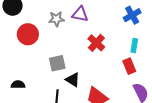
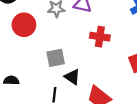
red cross: (96, 43) -> (100, 37), turned -36

